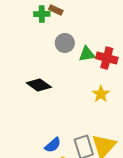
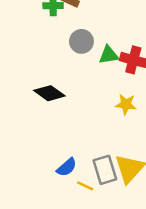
yellow star: (101, 94) -> (126, 104), turned -30

